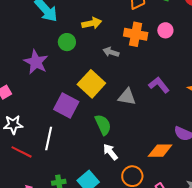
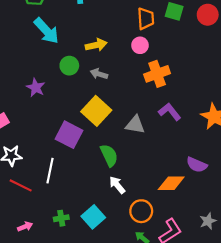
pink circle: (165, 30) -> (140, 45), moved
orange cross: (136, 34) -> (157, 74), moved, turned -30
gray arrow: (111, 52) -> (99, 74), moved
purple star: (36, 62) -> (36, 88), size x0.7

